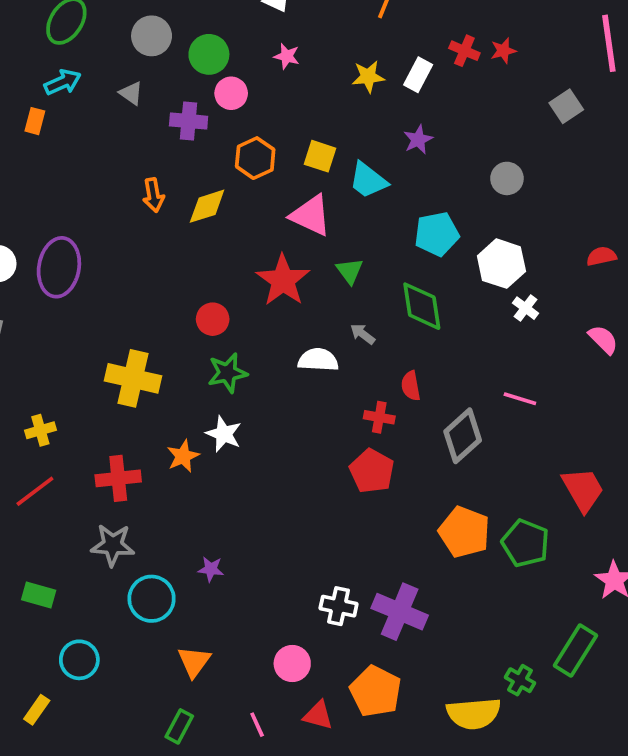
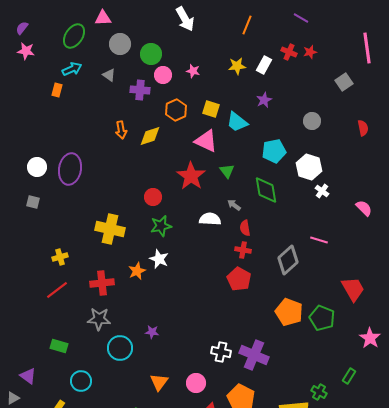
pink star: (287, 56) -> (193, 71), moved
red semicircle: (601, 256) -> (363, 128), moved, turned 91
red semicircle: (411, 386) -> (245, 228), moved
green rectangle: (575, 651) -> (349, 376), size x0.6
orange triangle: (194, 662) -> (159, 382), moved

